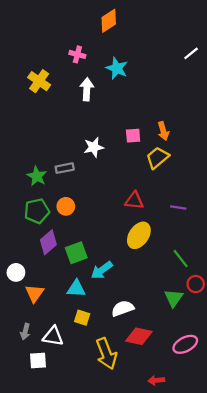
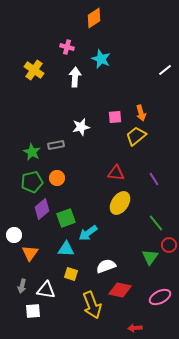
white line: (191, 53) -> (165, 70), moved
purple line: (178, 208) -> (154, 179), turned 48

